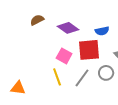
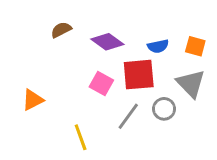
yellow line: (57, 77) -> (81, 137), moved
orange triangle: (18, 88) -> (33, 100), moved, turned -35

